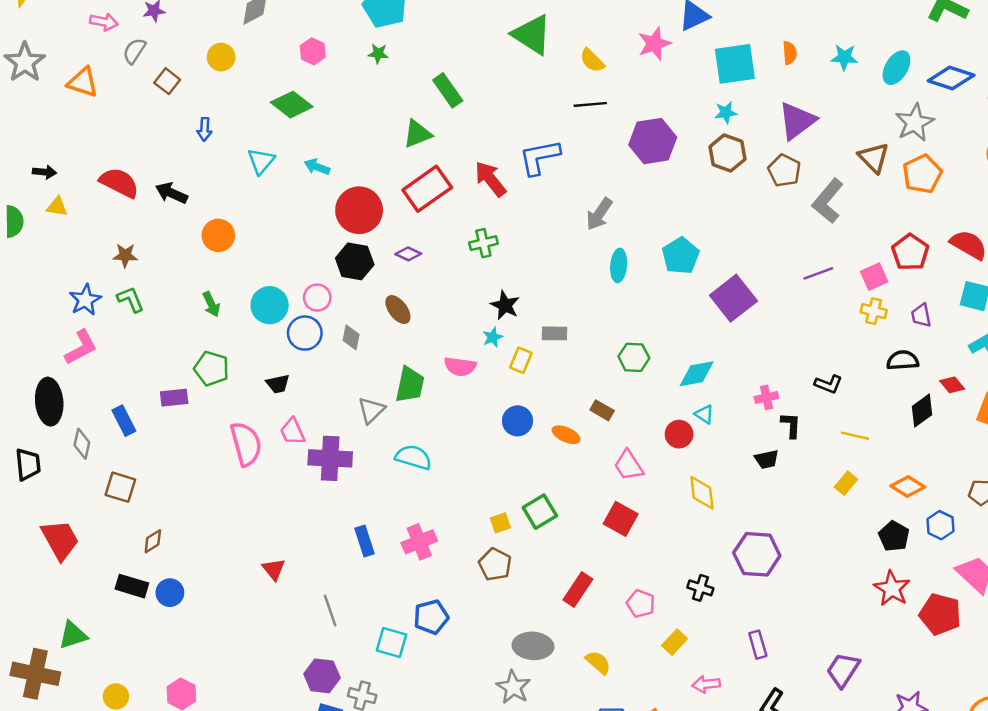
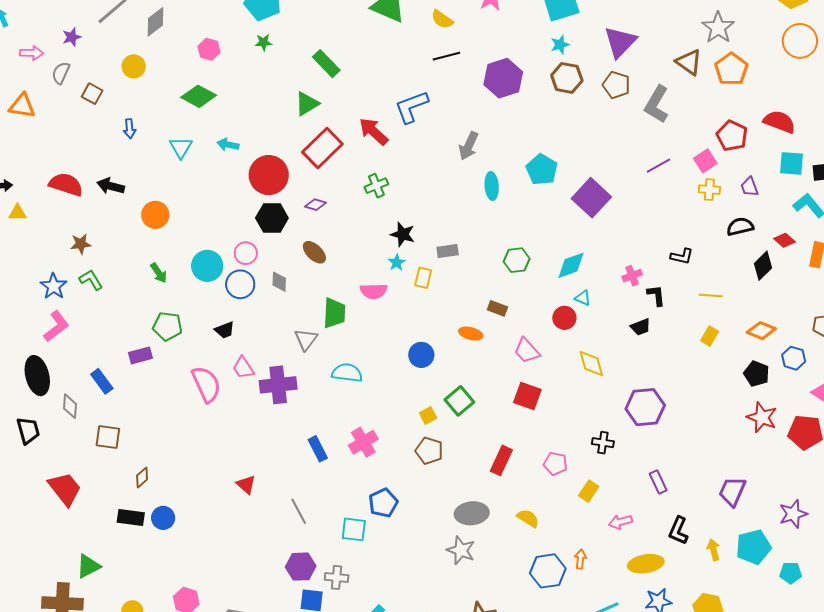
blue circle: (517, 421) -> (421, 355), moved

